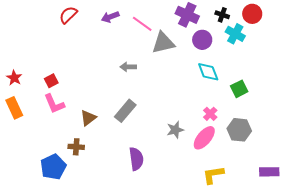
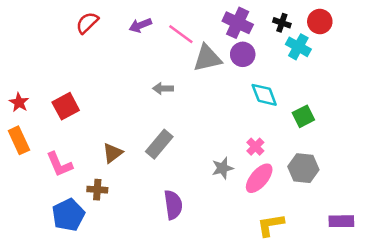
purple circle: (202, 40) -> (243, 54), moved
red square: (51, 81) -> (66, 106), size x1.5
pink L-shape: (54, 104) -> (59, 164), moved
pink cross: (210, 114) -> (255, 147), moved

